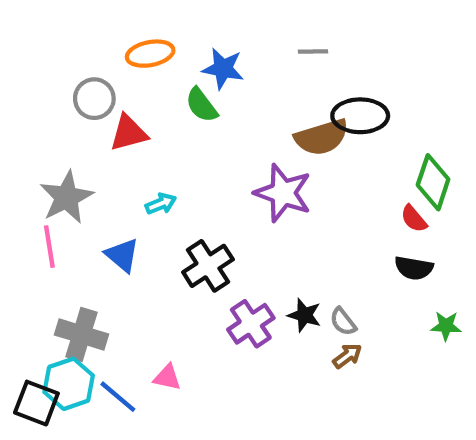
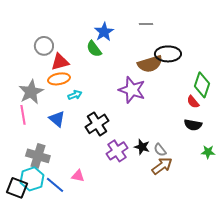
orange ellipse: (150, 54) -> (59, 79), moved
blue star: (223, 69) -> (104, 32), turned 30
brown arrow: (347, 356) -> (162, 166), size x1.5

